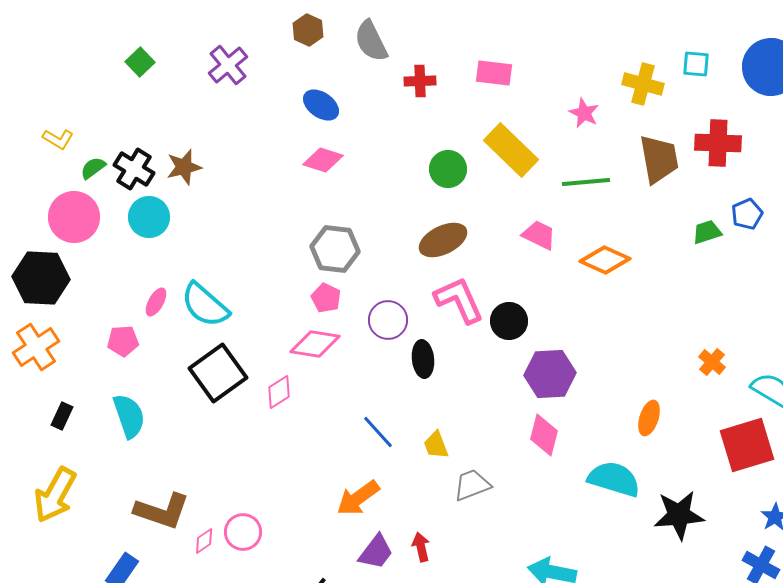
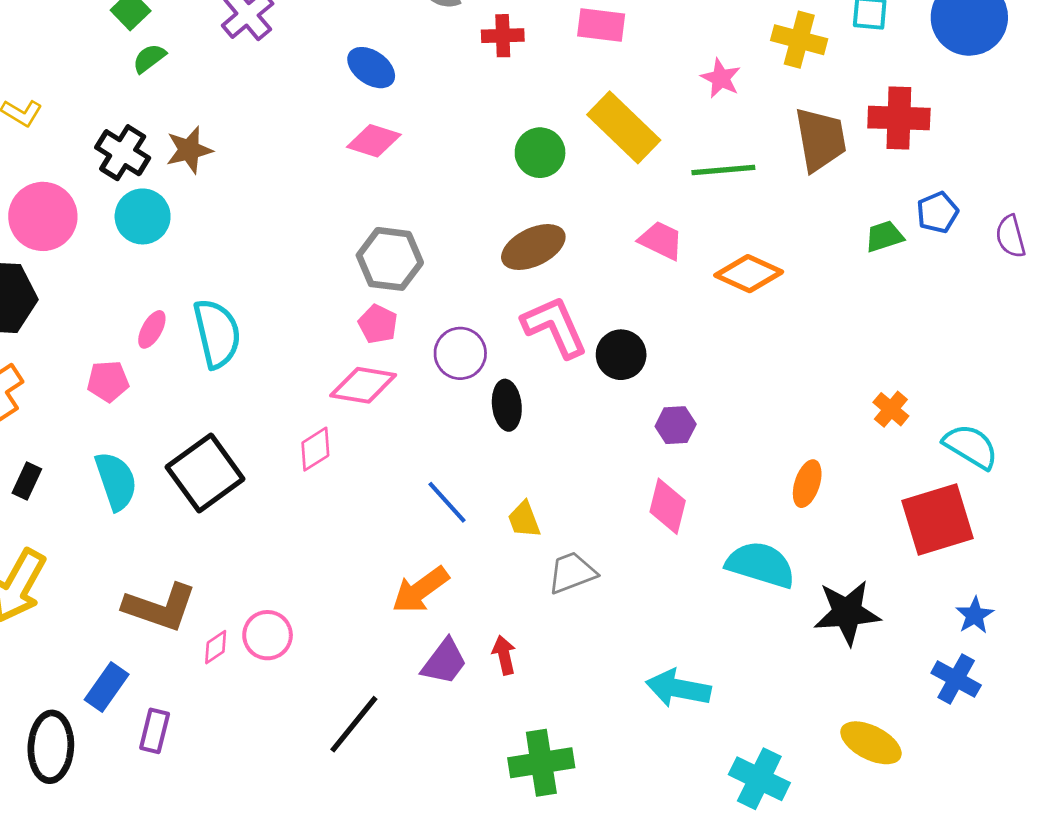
green semicircle: (93, 168) -> (149, 58), moved
cyan semicircle: (205, 305) -> (217, 333), turned -144
black square: (218, 373) -> (205, 473), moved
purple hexagon: (550, 374) -> (676, 425), size x0.6

